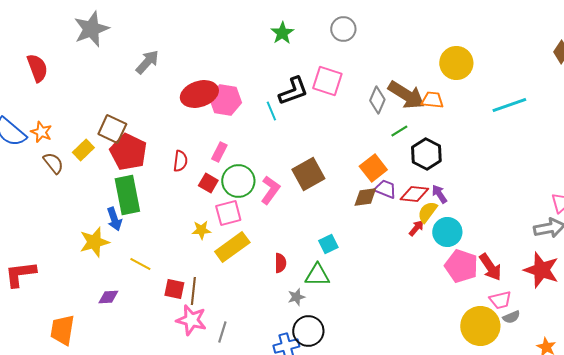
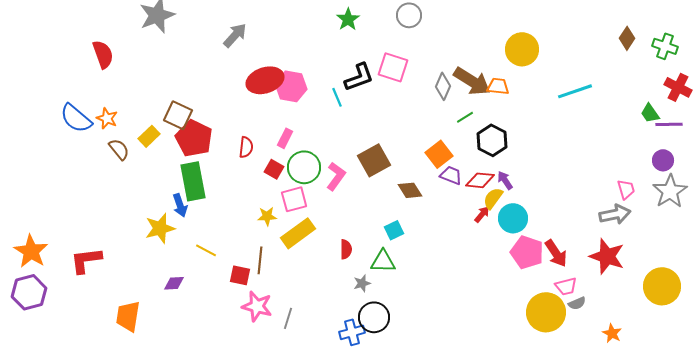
gray arrow: (147, 62) -> (235, 35), moved
brown diamond: (365, 197) -> (410, 190), moved, turned 65
brown line: (193, 291) -> (260, 260), moved

